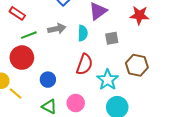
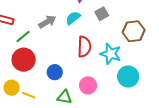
cyan semicircle: (83, 33) -> (73, 18), turned -112

